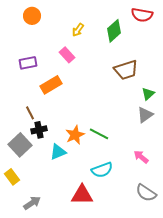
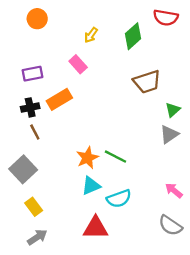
black cross: (39, 130) -> (30, 107), moved
cyan triangle: (58, 152) -> (91, 186), moved
pink arrow: (141, 157) -> (174, 190), moved
yellow rectangle: (12, 177) -> (34, 207), moved

